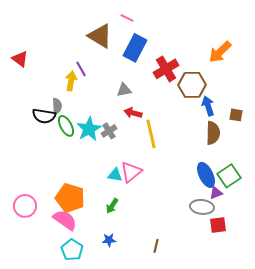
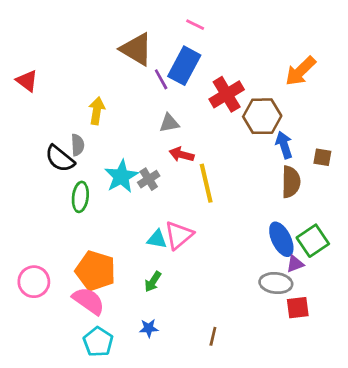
pink line: (127, 18) -> (195, 25), moved
purple line: (81, 69) -> (161, 79), moved
black semicircle: (44, 116) -> (60, 159), turned 30
green ellipse: (66, 126) -> (80, 197), moved, turned 35

